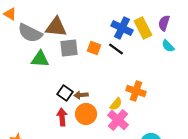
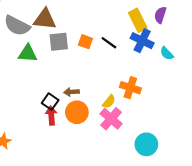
blue cross: (122, 28) -> (142, 41), moved
cyan semicircle: (168, 46) -> (167, 53), moved
black square: (65, 93) -> (50, 102), moved

